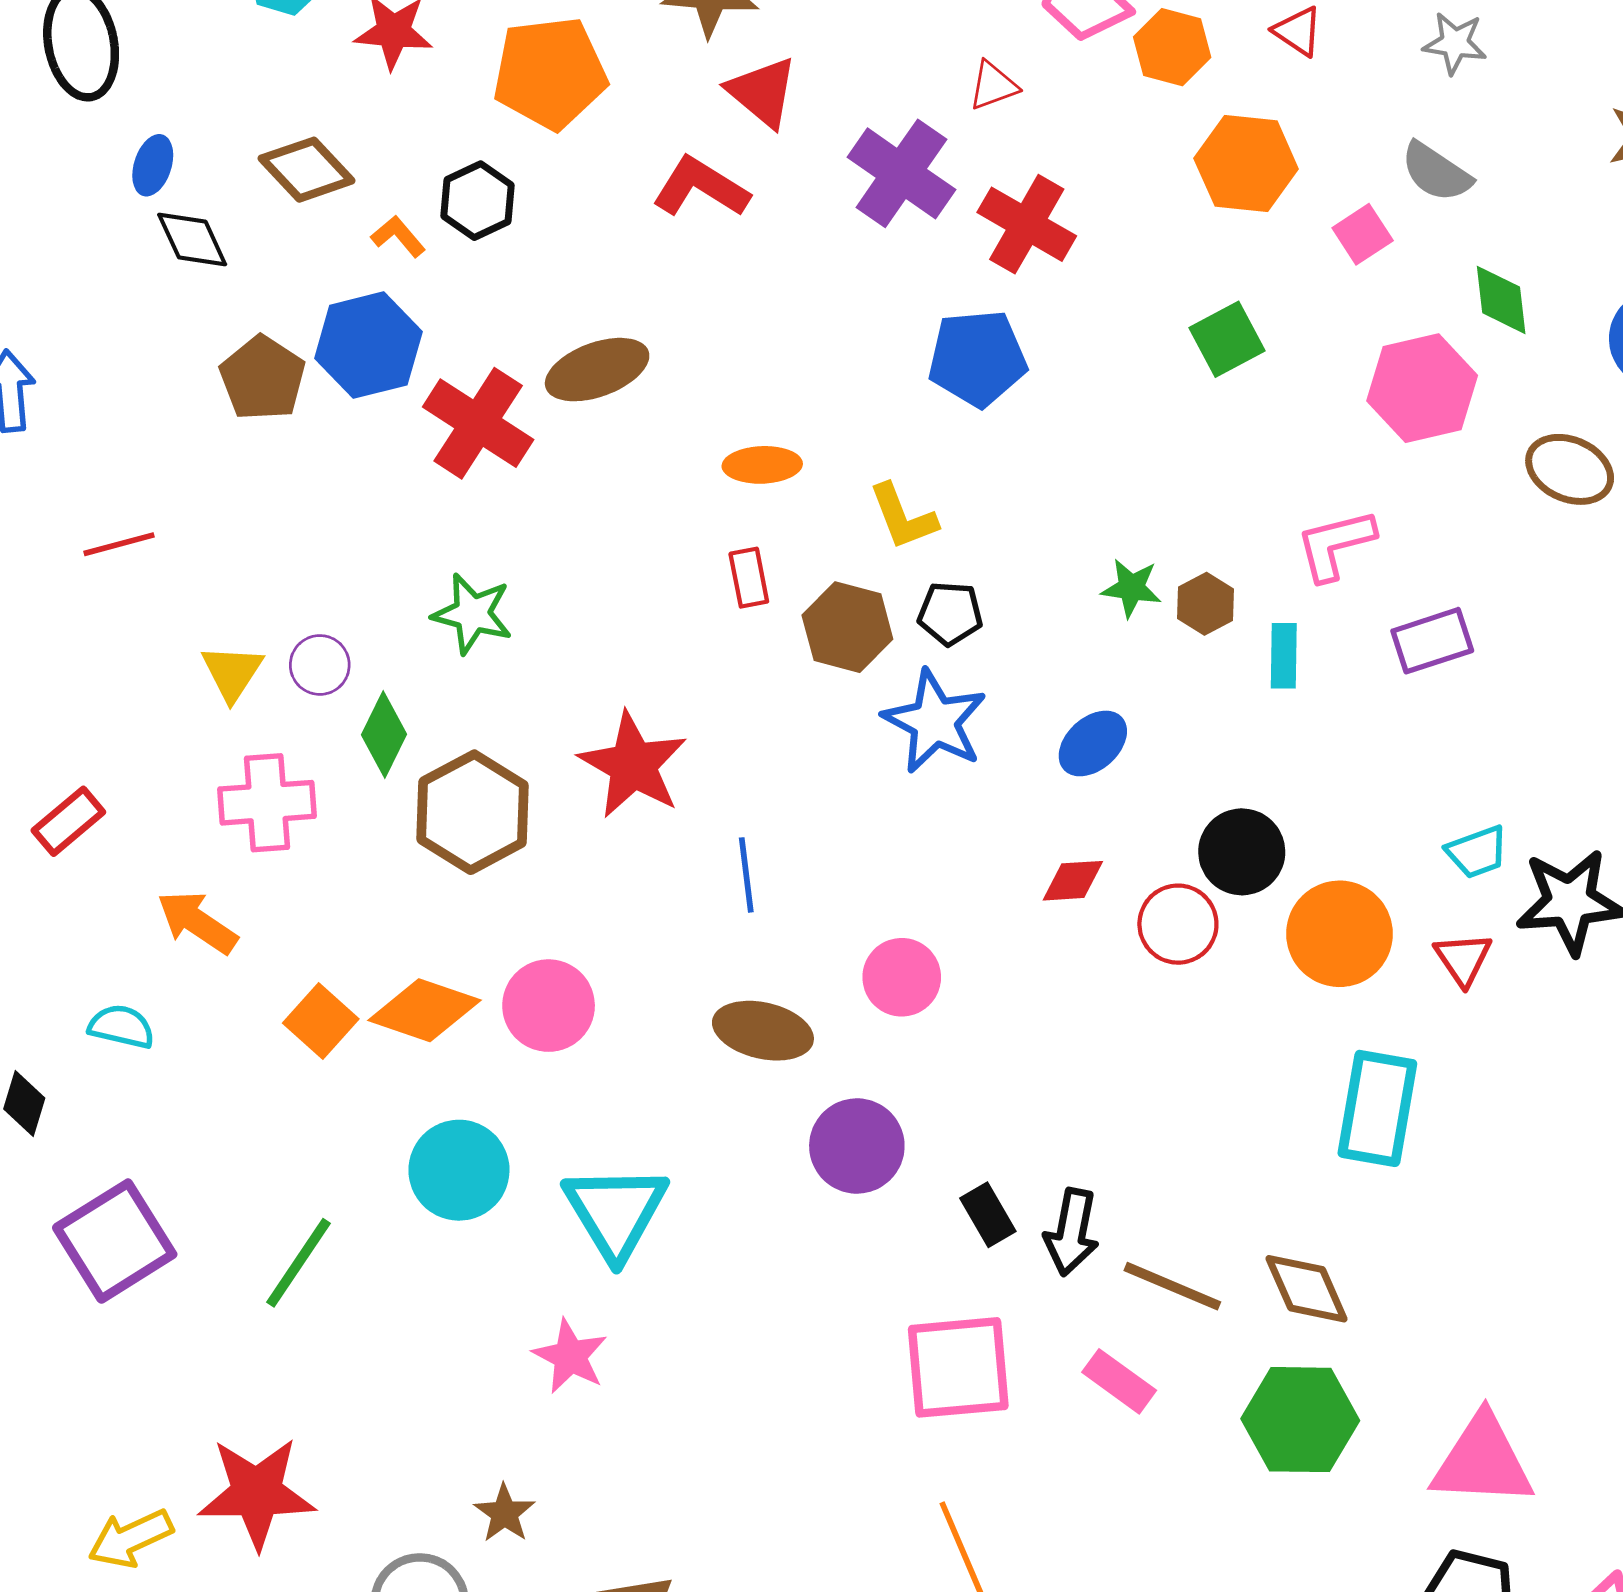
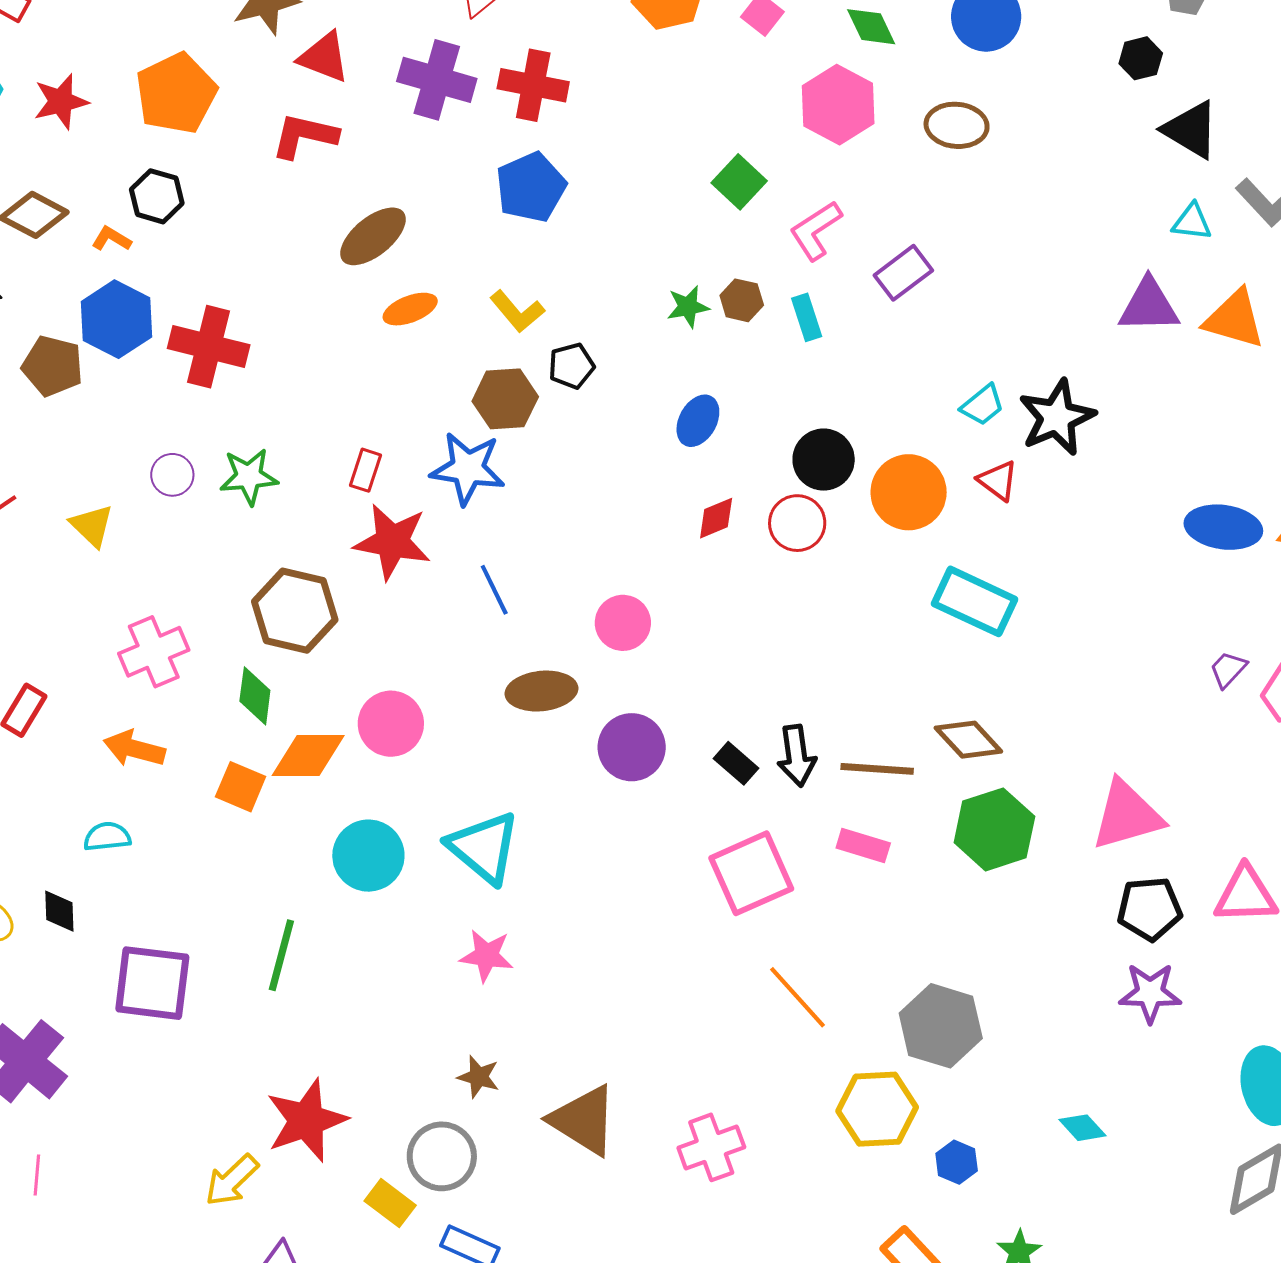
green square: (1227, 339) -> (739, 182), moved
brown ellipse: (597, 370) -> (373, 236), moved
red rectangle: (749, 578) -> (365, 470), moved, turned 48
purple circle: (320, 665) -> (172, 475), moved
yellow triangle: (232, 672) -> (92, 526), moved
blue star: (935, 722) -> (468, 468), moved
green diamond: (384, 735) -> (255, 696), moved
cyan rectangle: (1377, 1108) -> (975, 601), turned -56
purple square: (115, 1241) -> (152, 983), turned -32

